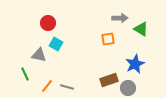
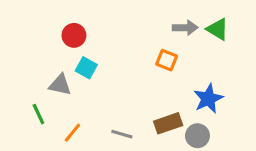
green triangle: (141, 29) -> (218, 29), moved
orange square: (108, 39) -> (167, 60), turned 32
gray line: (67, 87) -> (122, 134), moved

